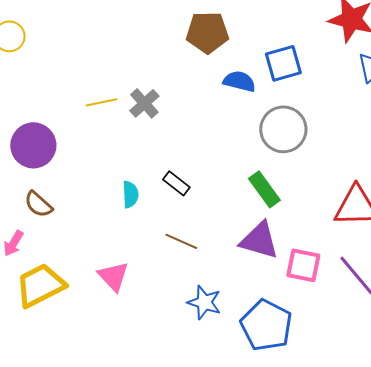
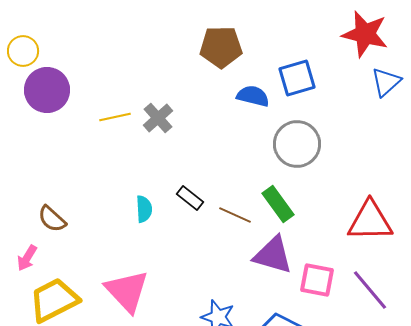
purple circle: (33, 145) -> (47, 90), moved
brown line: (181, 241) -> (235, 215), moved
pink triangle: (113, 276) -> (127, 291), size x1.4

